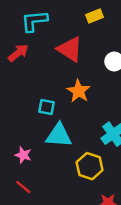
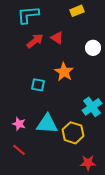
red triangle: (70, 49) -> (57, 38), size x0.6
red arrow: (18, 53) -> (35, 41), moved
cyan triangle: (59, 135) -> (47, 124), moved

